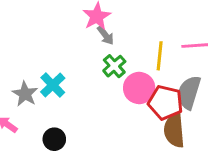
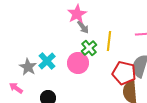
yellow line: (160, 56) -> (109, 41), moved
pink circle: (139, 88) -> (78, 63), moved

